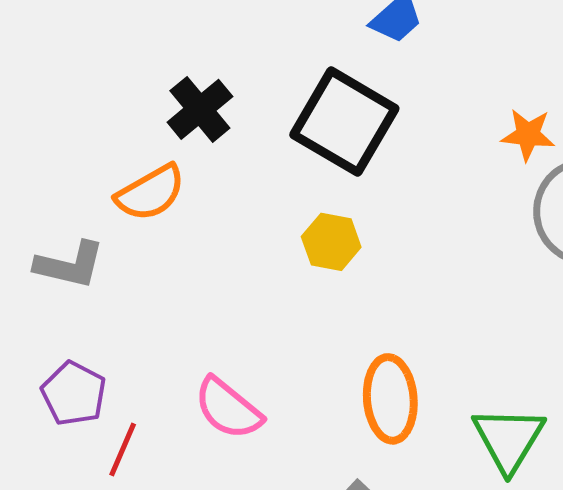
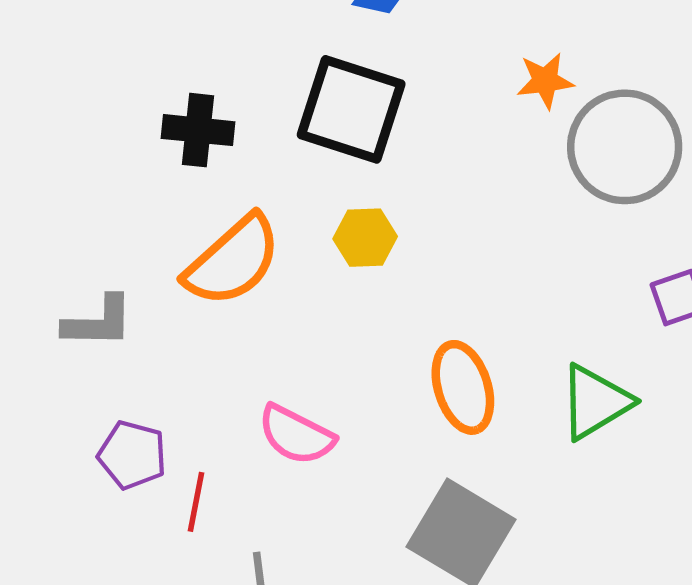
black cross: (200, 109) -> (198, 130), turned -32
orange semicircle: (150, 193) -> (233, 261), moved, size x1.4
green triangle: (509, 439) -> (595, 402), turned 40

